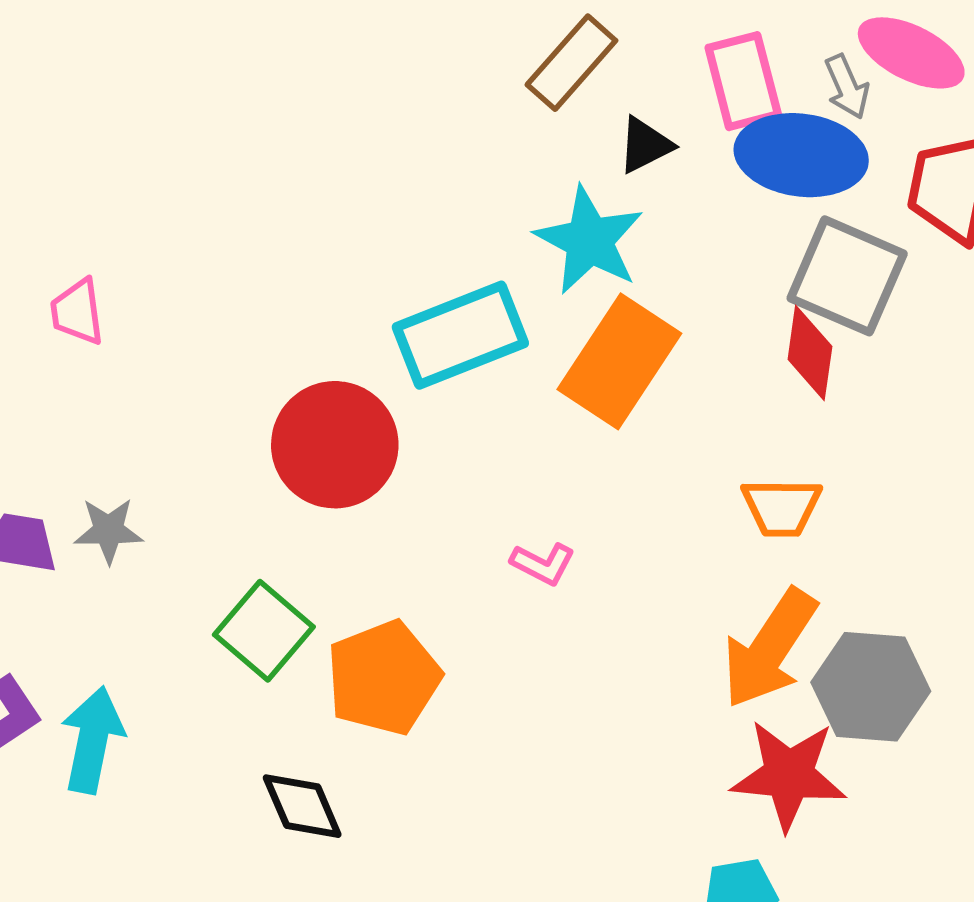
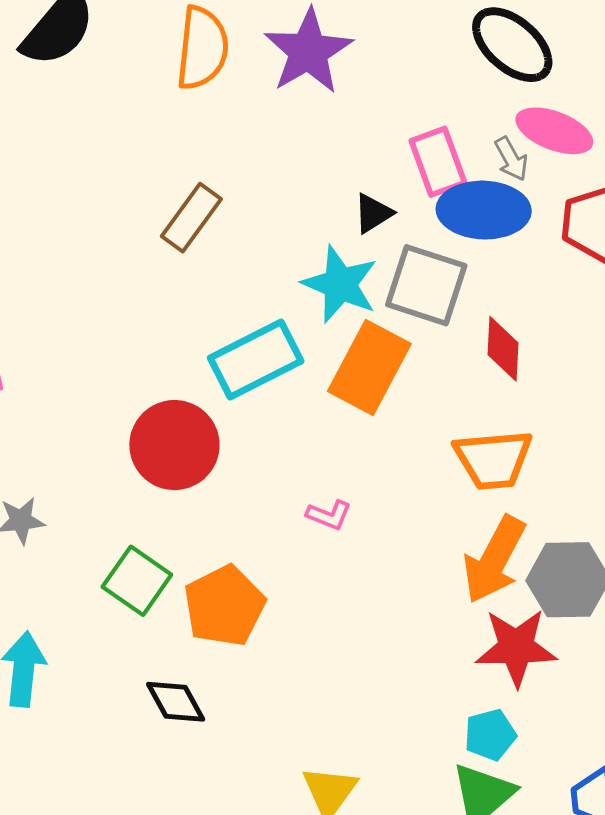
brown rectangle: (571, 63) -> (191, 218), moved
gray square: (847, 276) -> (426, 285), moved
orange trapezoid: (782, 507) -> (493, 459), size x1.4

